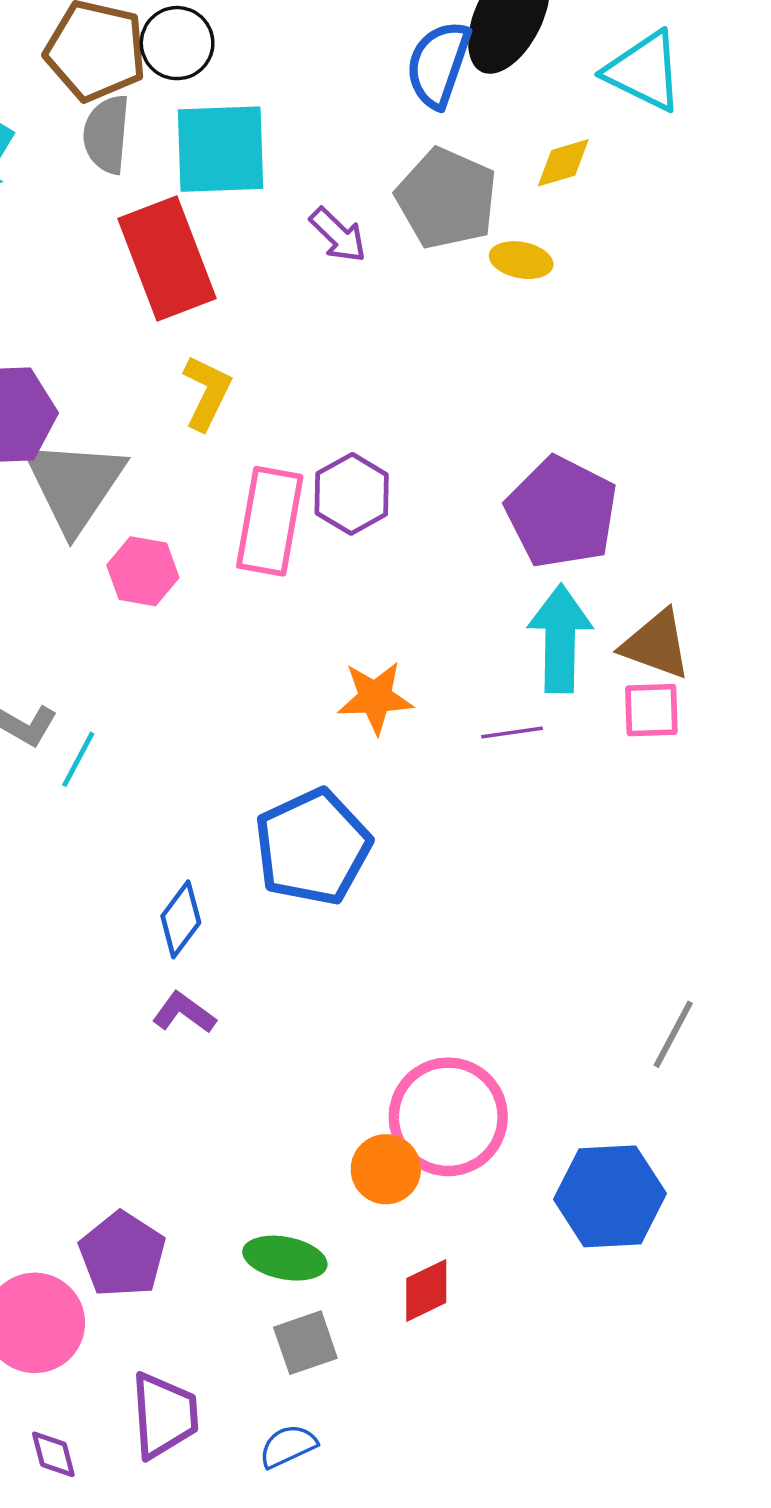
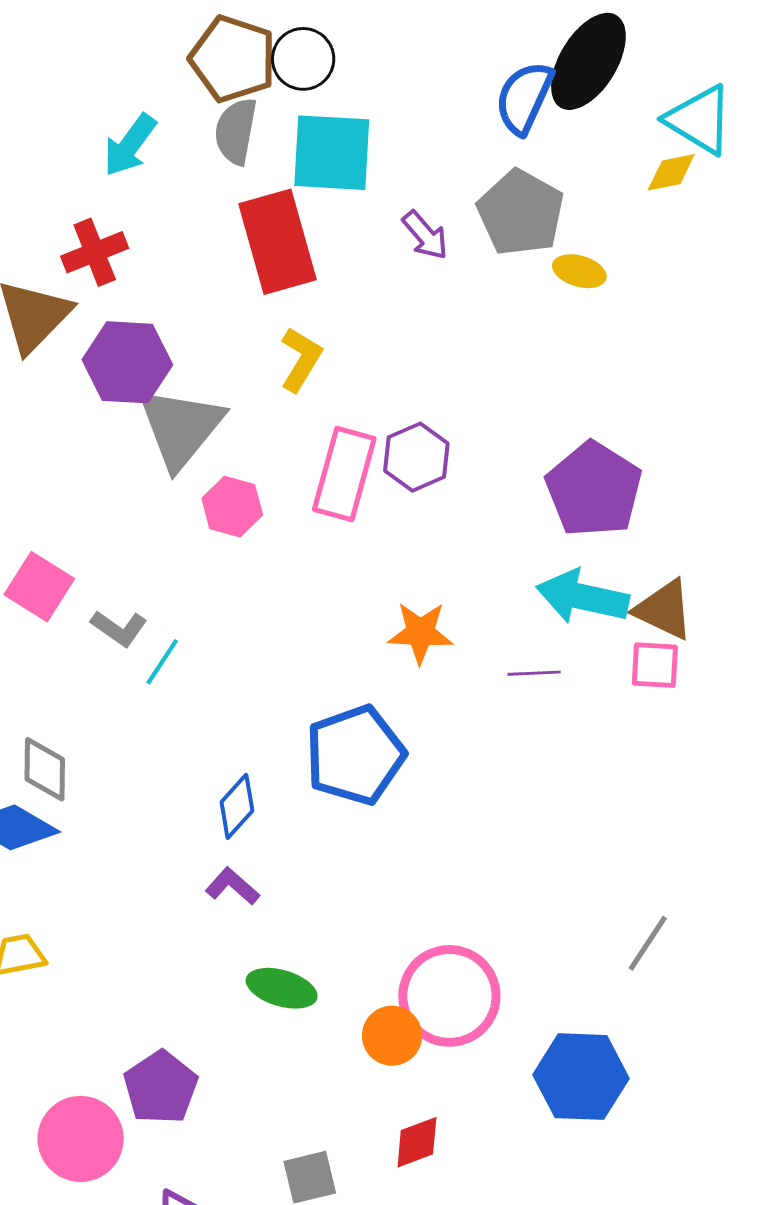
yellow diamond: (563, 163) -> (671, 172), moved
cyan arrow: (560, 639) -> (583, 597), turned -84
green ellipse: (285, 1258) -> (282, 988), moved

